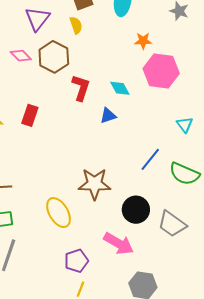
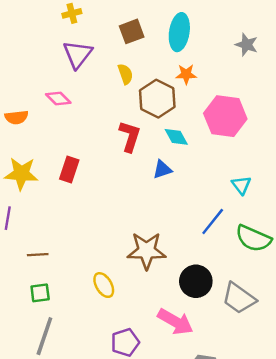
yellow semicircle: (76, 25) -> (125, 74), moved
orange star: (143, 41) -> (186, 74), moved
brown hexagon: (54, 57) -> (157, 99), moved
cyan triangle: (185, 125) -> (241, 185), moved
yellow ellipse: (59, 213) -> (104, 285), size x0.7

